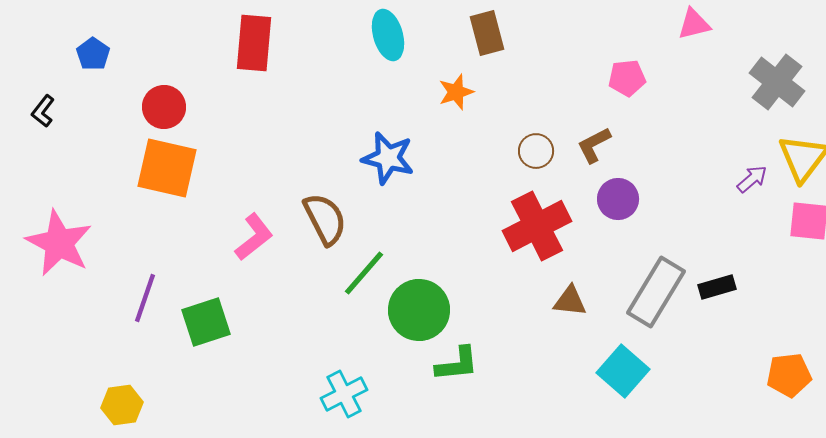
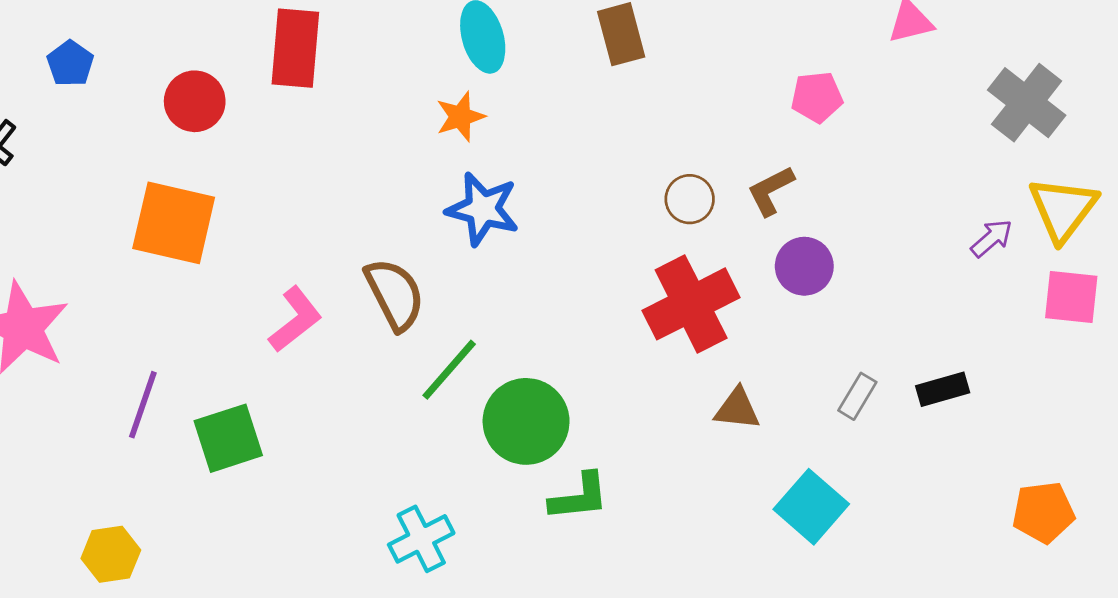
orange star: (456, 92) -> (460, 117), moved
red circle: (164, 107) -> (195, 101), moved
gray rectangle: (656, 292) -> (857, 396), size x0.5

